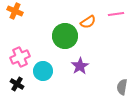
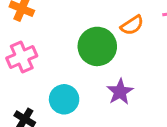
pink cross: (20, 57) -> (22, 57), moved

